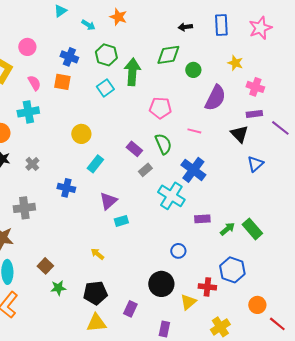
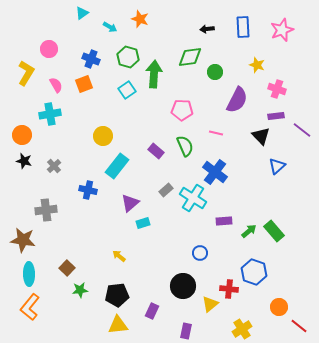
orange square: (62, 82) -> (84, 84), turned -30
cyan rectangle: (95, 164) -> (117, 166), size x1.4
gray rectangle: (145, 170) -> (166, 190), moved

